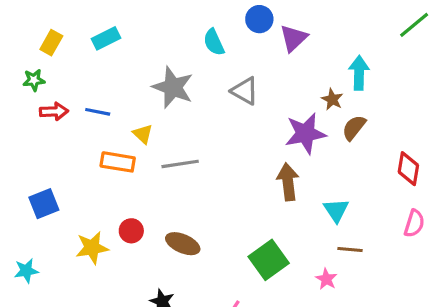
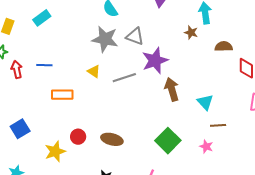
gray star: (173, 87) -> (105, 39), moved
red arrow: (54, 111) -> (17, 70), turned -90
brown semicircle: (354, 128) -> (224, 46), moved, turned 60
yellow triangle: (143, 134) -> (94, 71), moved
purple star: (305, 134) -> (155, 61), moved
gray line: (180, 164) -> (124, 78), moved

